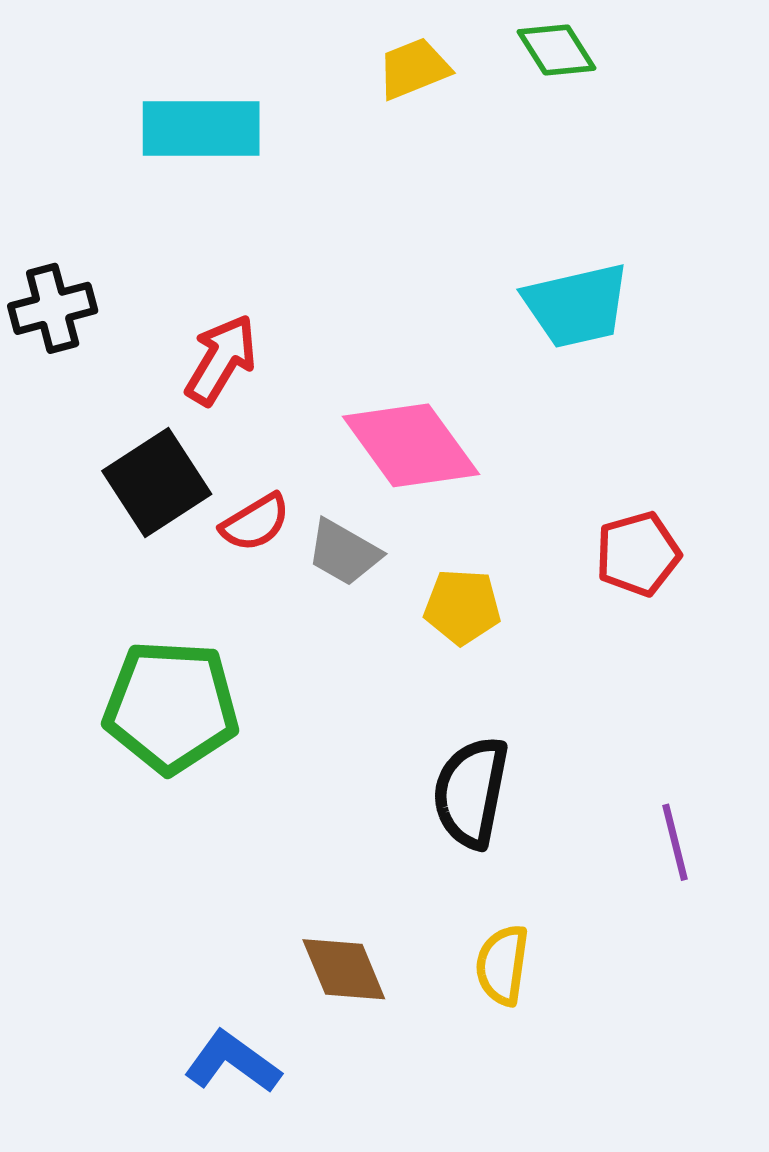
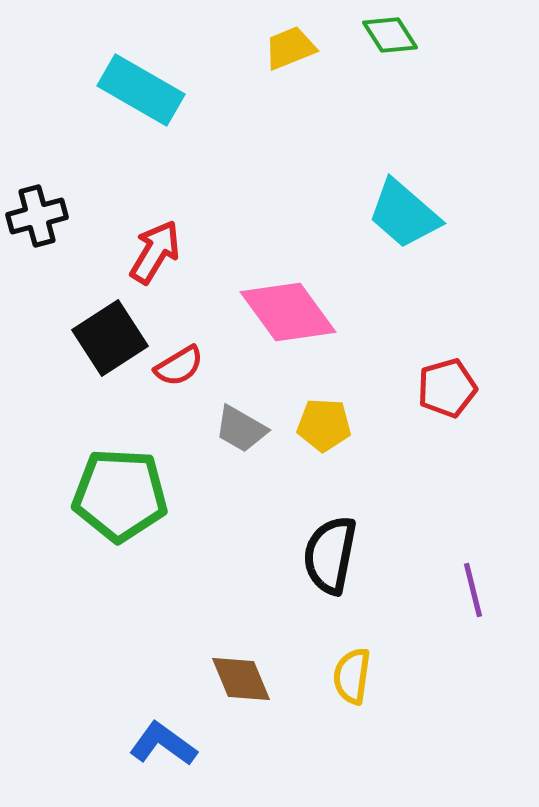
cyan rectangle: (201, 128) -> (141, 90), turned 30
cyan trapezoid: (576, 305) -> (404, 214), turned 54
gray trapezoid: (344, 552) -> (241, 429), moved

